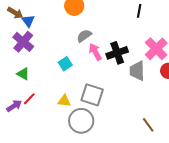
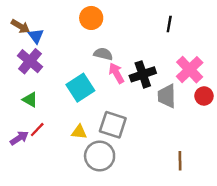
gray semicircle: (84, 36) -> (103, 54), turned 49
cyan square: (65, 64) -> (80, 88), size x1.6
brown line: (148, 125) -> (180, 161), turned 35

